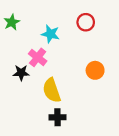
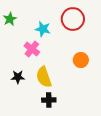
red circle: (86, 22) -> (73, 19), size x1.5
black star: (21, 73) -> (18, 77), moved

